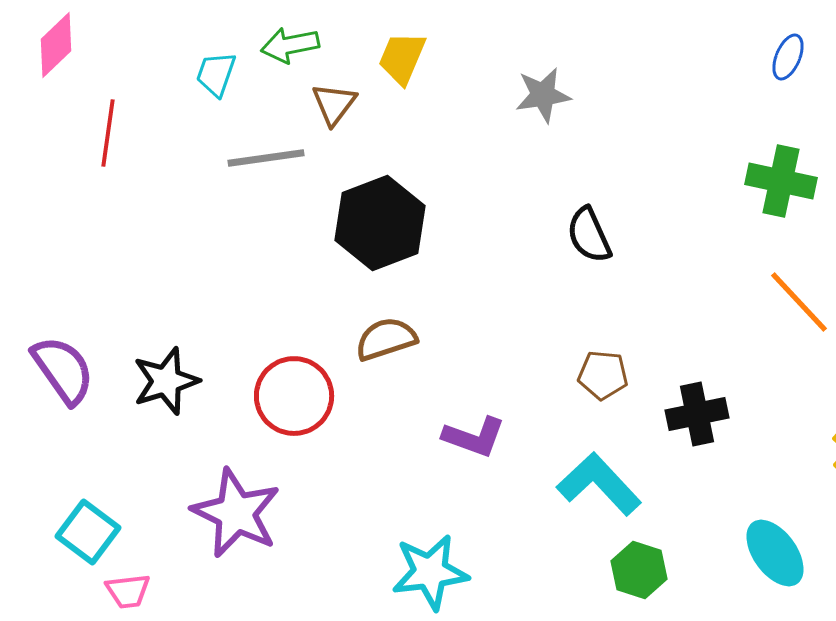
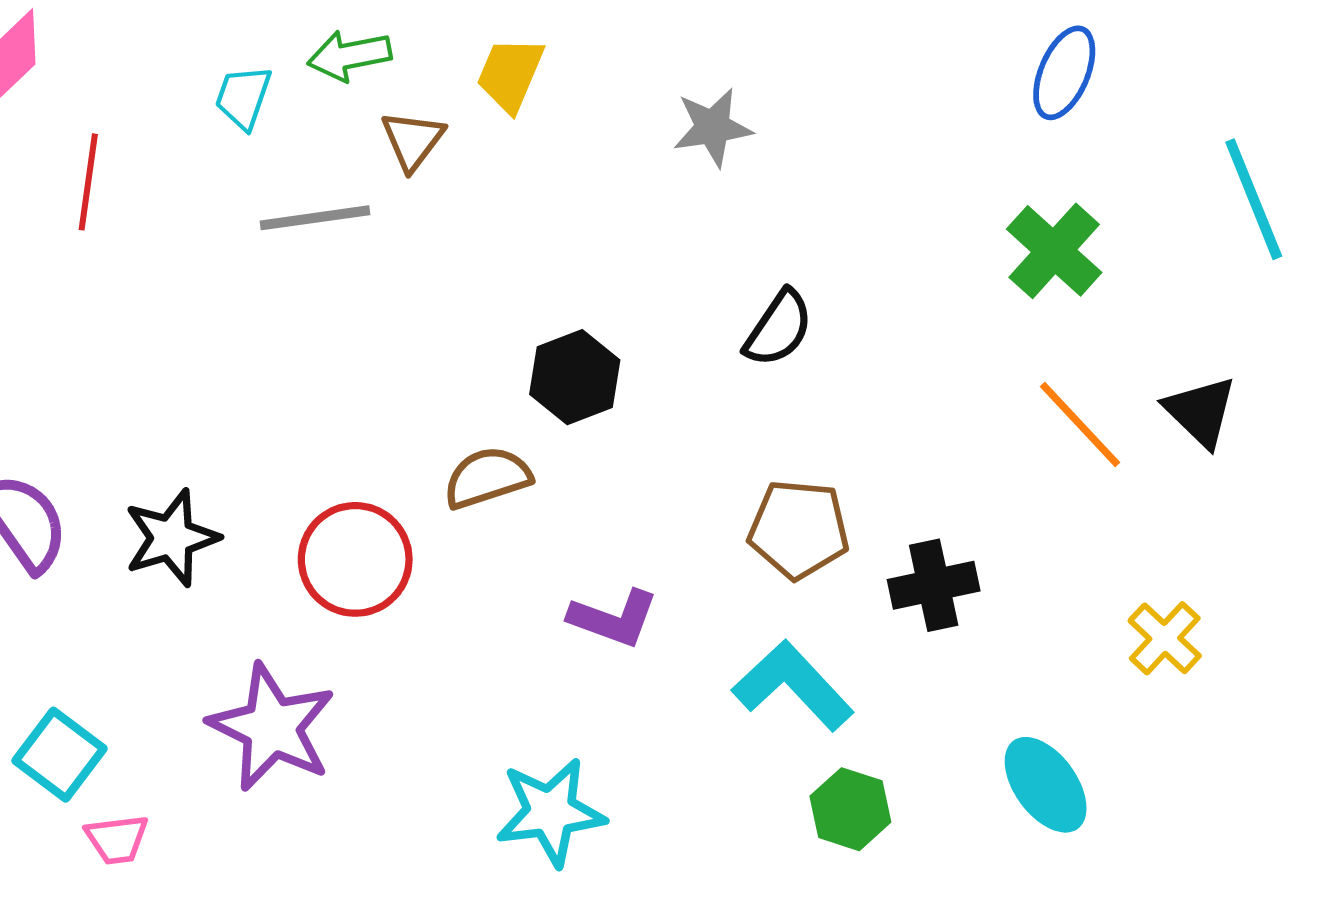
blue ellipse: (788, 57) -> (1064, 73), size x1.4
green cross: (781, 181) -> (1054, 251), turned 30
black hexagon: (380, 223) -> (575, 377), moved, size x0.7
black semicircle: (589, 235) -> (779, 328), turned -122
brown pentagon: (603, 375) -> (799, 529), size x1.4

